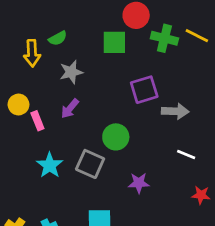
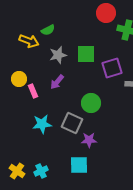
green square: (114, 42) -> (86, 54), moved
yellow arrow: (32, 53) -> (29, 41), turned -66
cyan star: (50, 165) -> (42, 124), turned 30
purple star: (139, 183) -> (89, 140), moved

